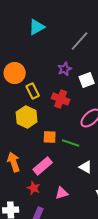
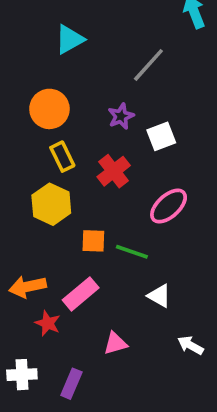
orange circle: (15, 73) -> (49, 109), moved
red cross: (61, 99) -> (114, 171), turned 30
orange arrow: (14, 162) -> (27, 287), turned -84
red star: (34, 188) -> (48, 323), moved

